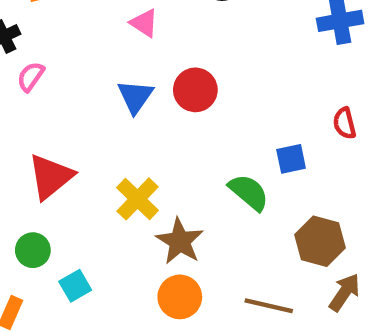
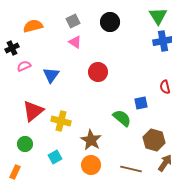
pink semicircle: (31, 77) -> (24, 66), turned 32
blue triangle: (135, 97) -> (51, 75), moved
yellow cross: (137, 199) -> (61, 121), moved, turned -30
cyan square: (75, 286) -> (55, 157), moved

